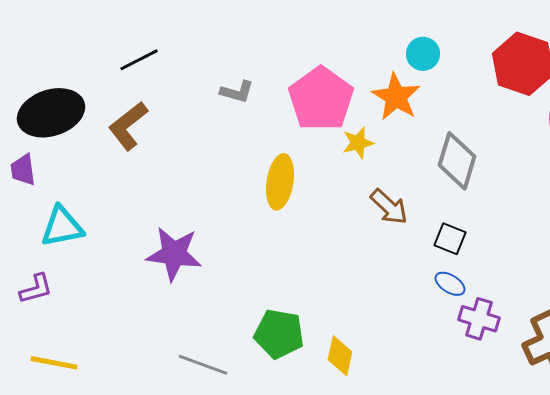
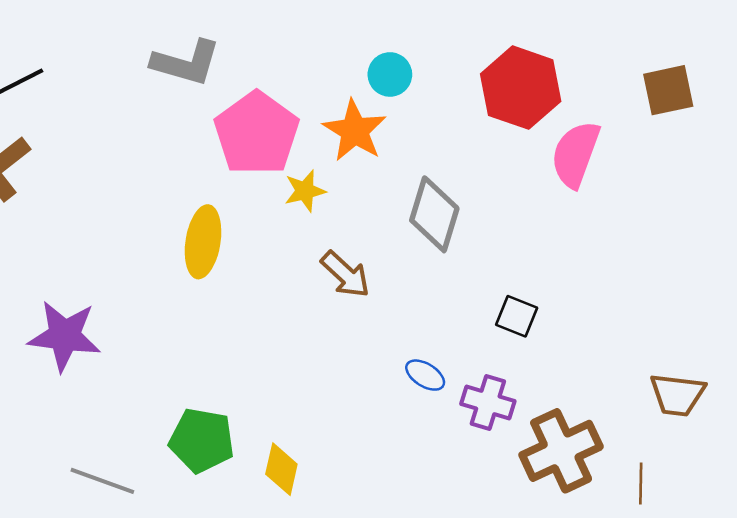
gray L-shape: (237, 92) -> (186, 63), moved, size x1.6
black square: (450, 239) -> (517, 316), moved
purple cross: (479, 319) -> (488, 402), moved

